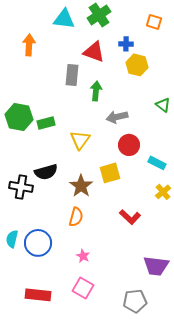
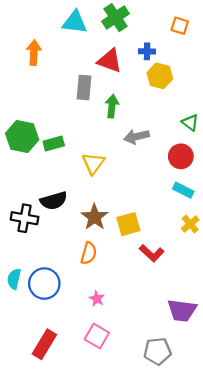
red circle: (129, 145) -> (181, 156), moved
yellow square: (110, 173) -> (128, 224), moved
red rectangle: (38, 295) -> (44, 344), turned -65

